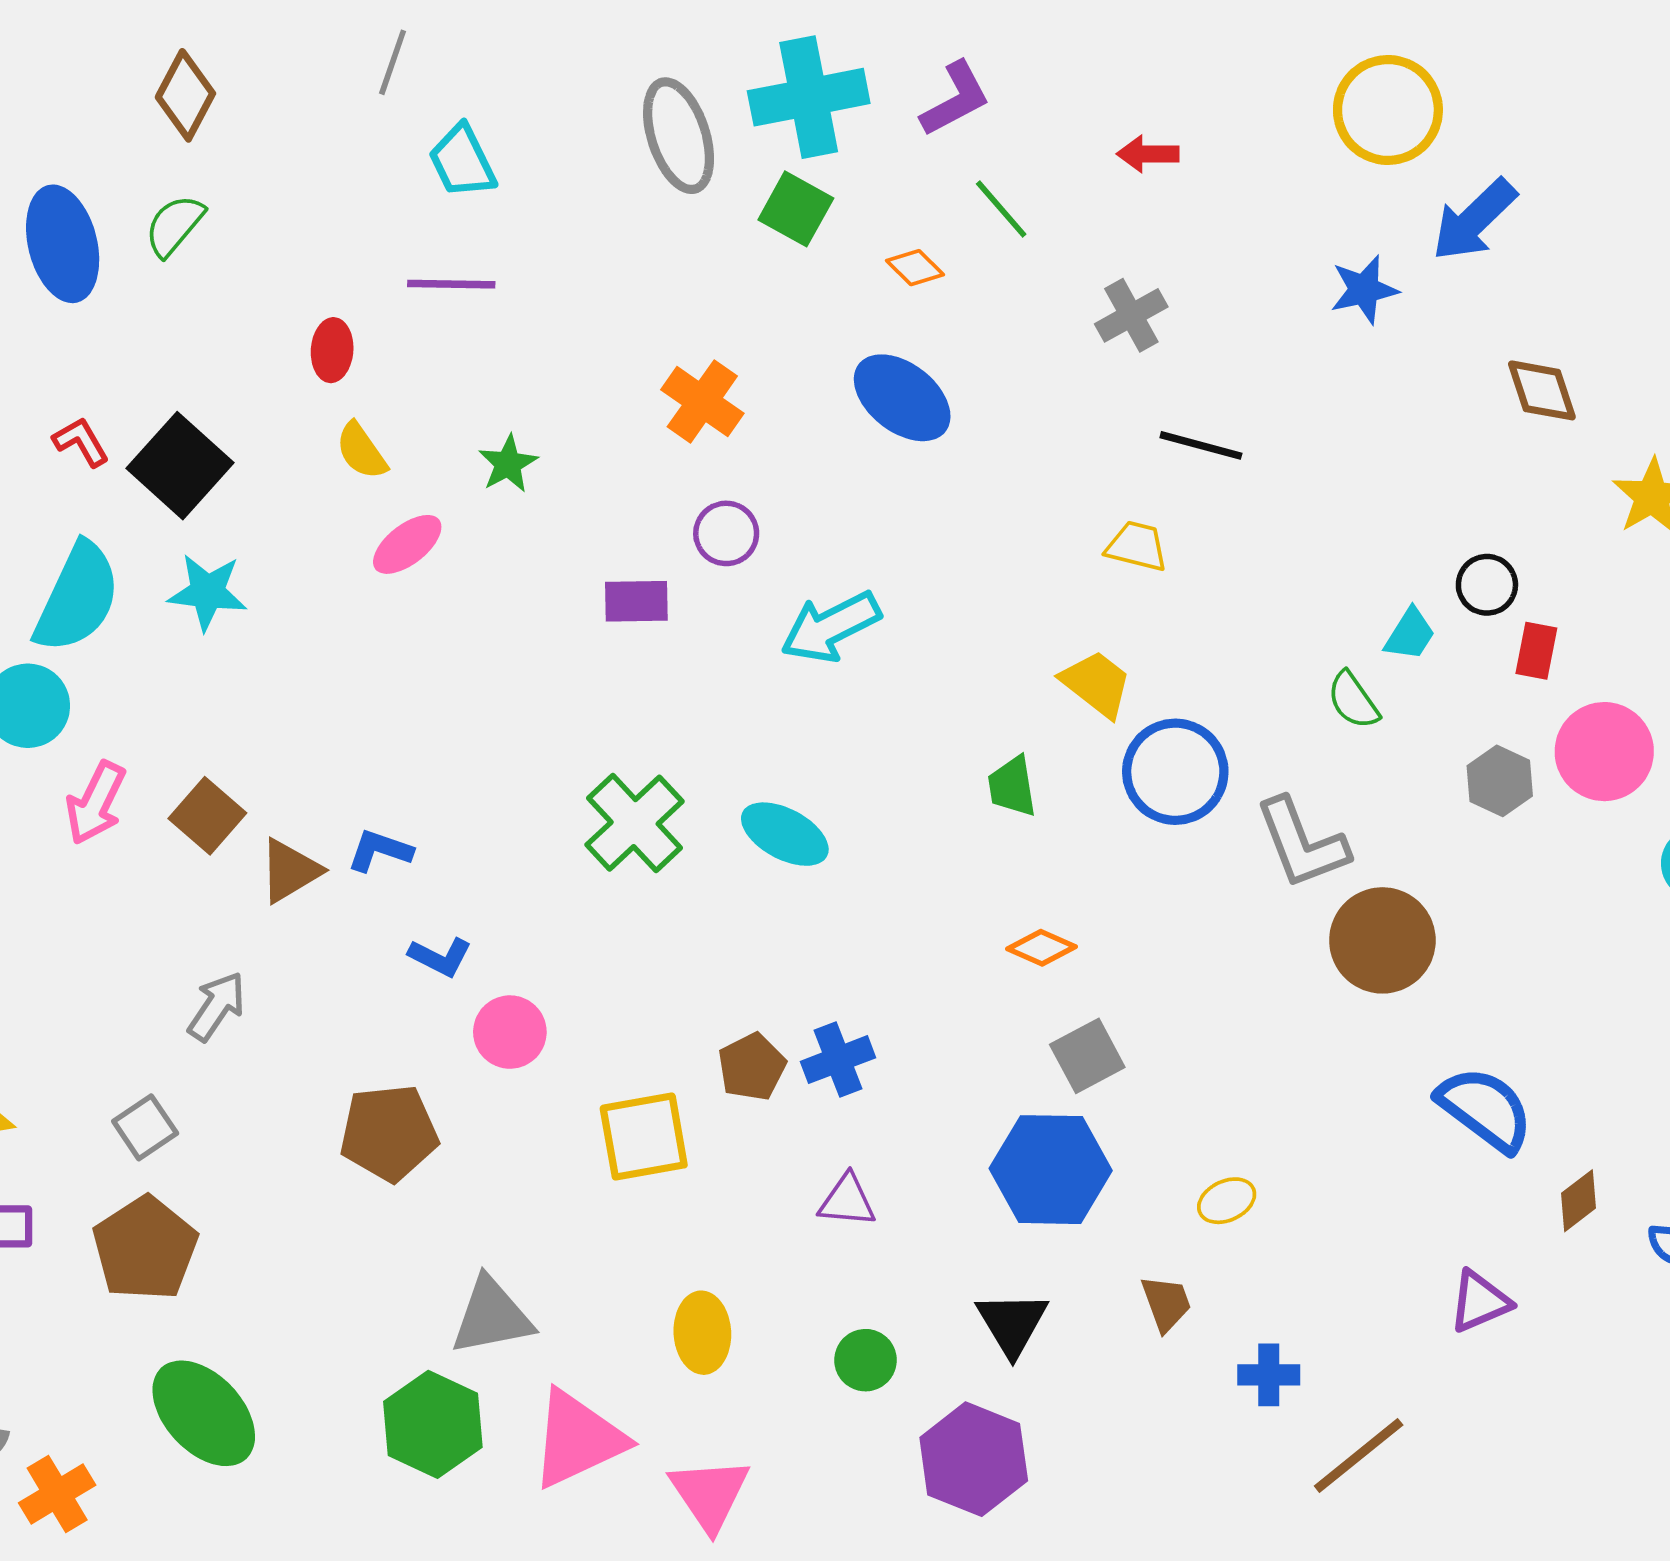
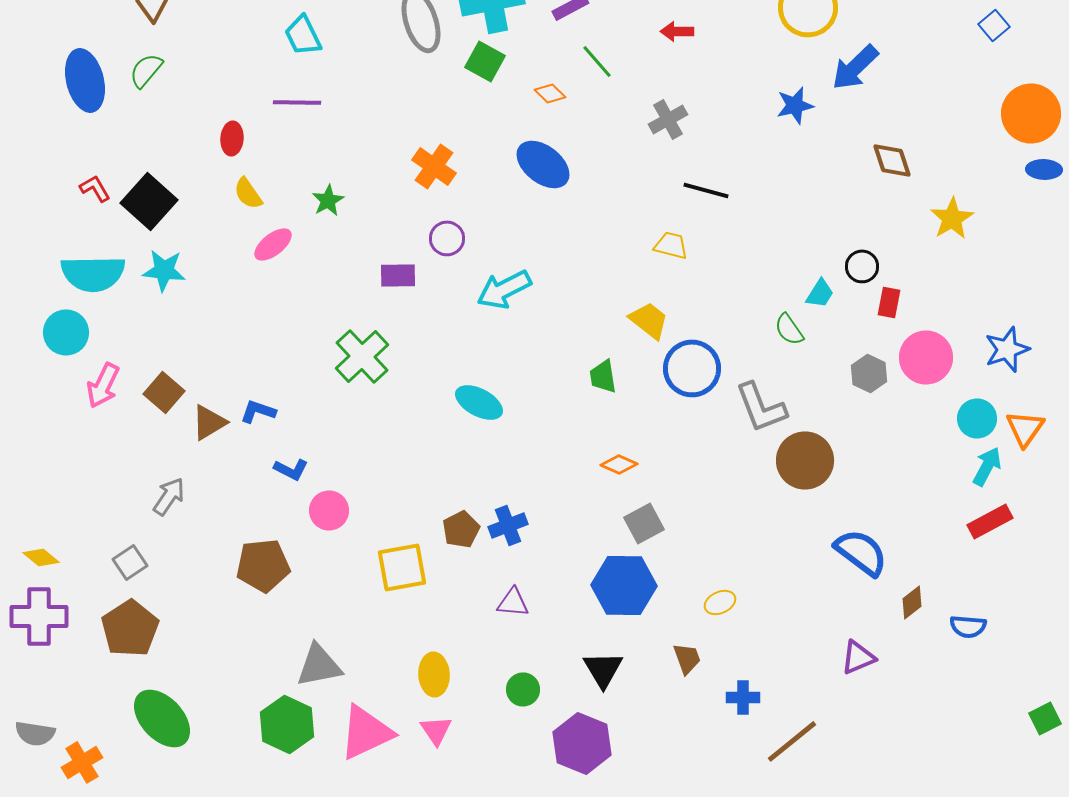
cyan semicircle: (77, 598) -> (93, 273), turned 64
green cross: (635, 823) -> (362, 356), moved
pink triangle: (710, 1494) -> (436, 730), moved, size x0.7

